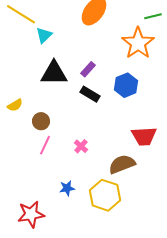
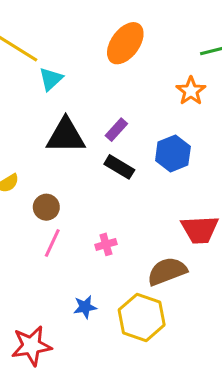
orange star: (138, 43) -> (191, 91), size x0.6
pink cross: (81, 146) -> (106, 244), turned 32

